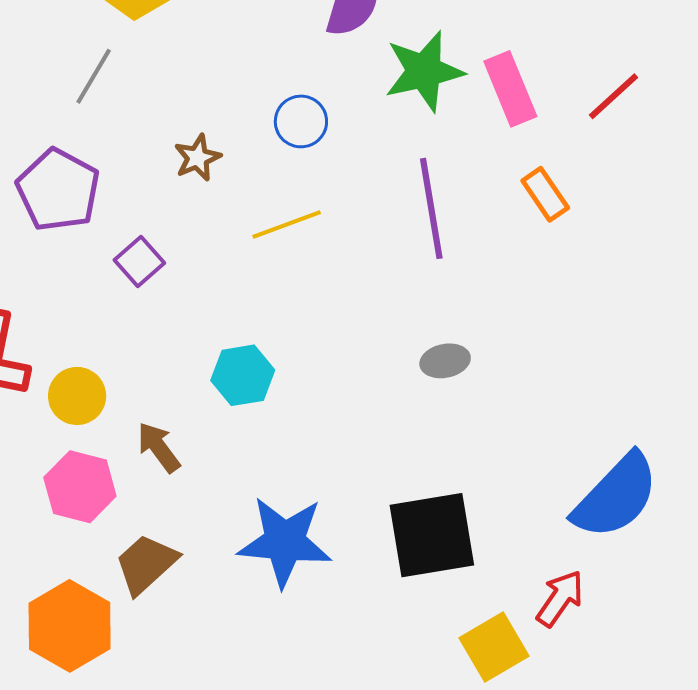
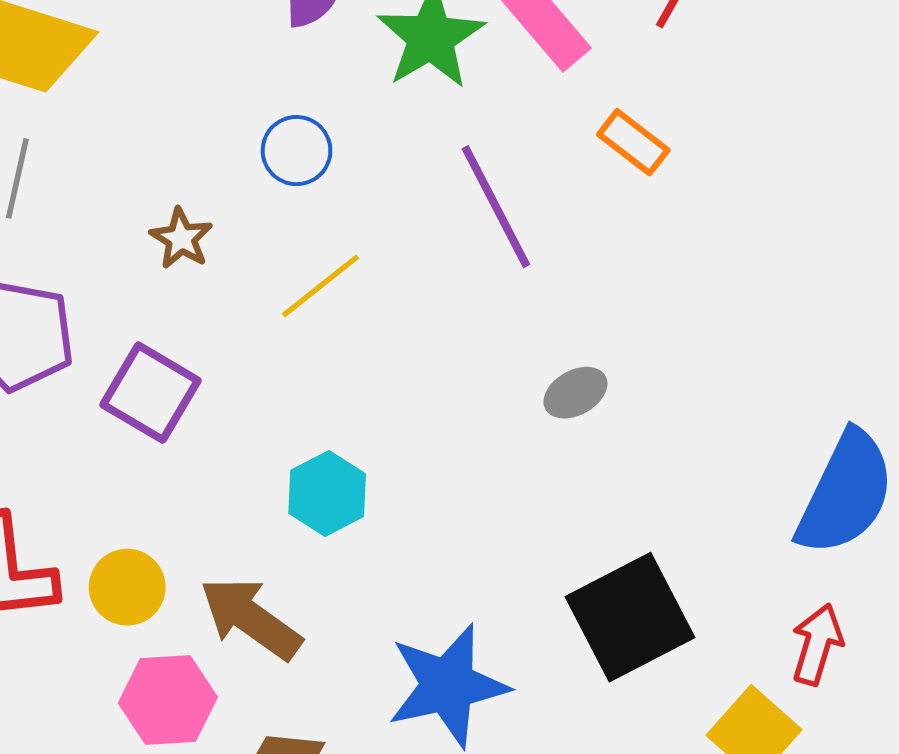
purple square: (139, 261) -> (151, 393), size x1.5
brown arrow: (159, 447) -> (251, 618), size x1.5

